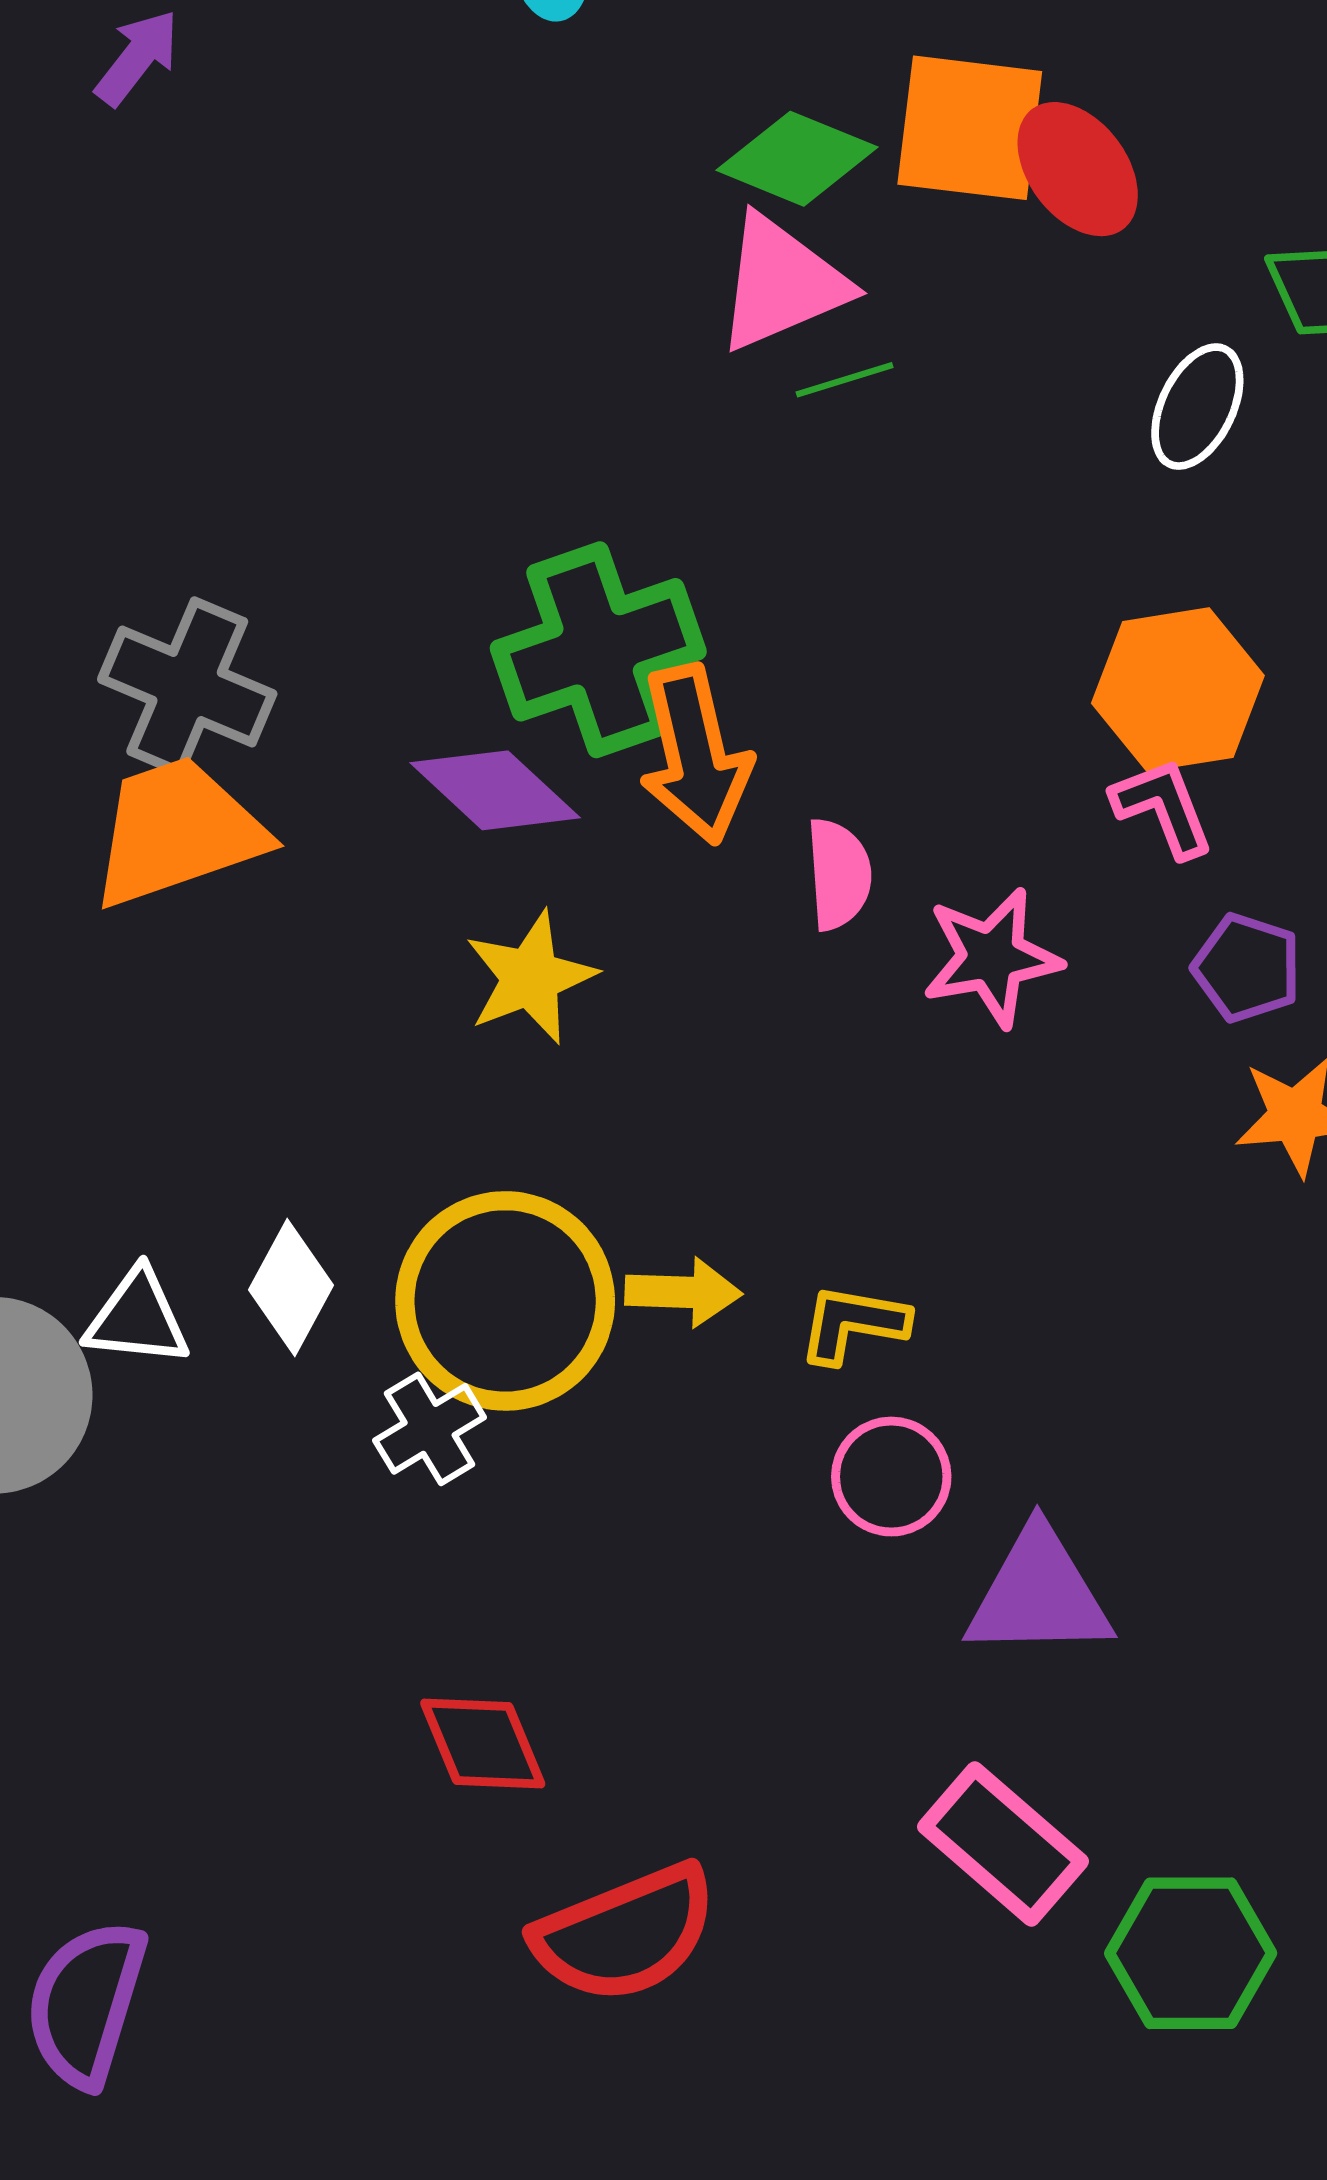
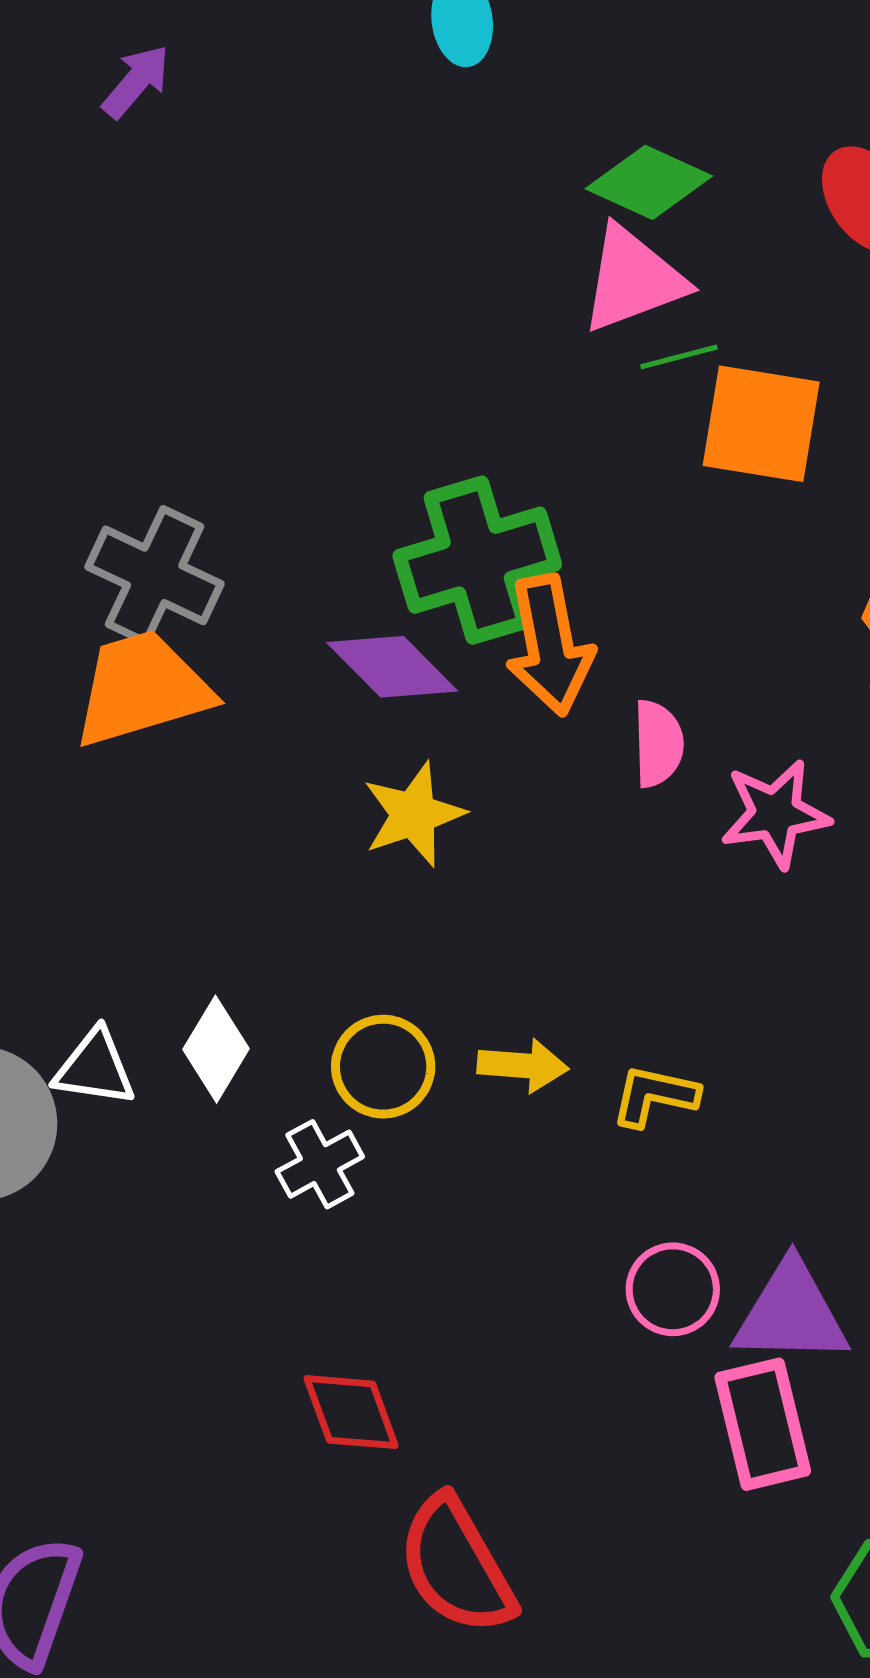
orange square: (970, 128) -> (761, 424), moved
yellow circle: (505, 1301) -> (383, 1067), size x0.6
pink circle: (891, 1477) -> (673, 1289), moved
pink rectangle: (1003, 1844) -> (763, 1424), moved, turned 33
red semicircle: (625, 1934) -> (456, 1565), turned 80

